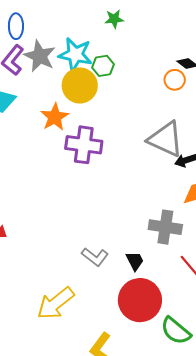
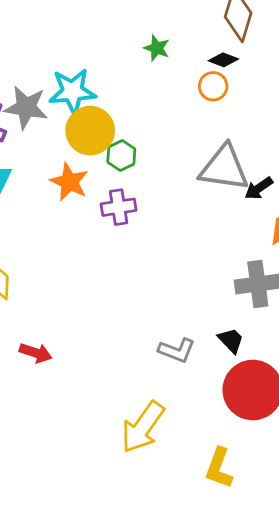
green star: (114, 19) -> (157, 48), moved, turned -30
green hexagon: (103, 66) -> (121, 156), moved
purple cross: (84, 145) -> (119, 207), size x0.7

